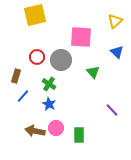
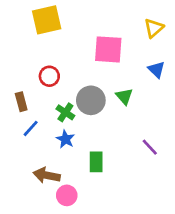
gray circle: (61, 60) -> (91, 100), moved
brown rectangle: (16, 76) -> (21, 102), turned -32
pink circle: (56, 128) -> (67, 195), moved
green rectangle: (79, 135) -> (96, 162), moved

